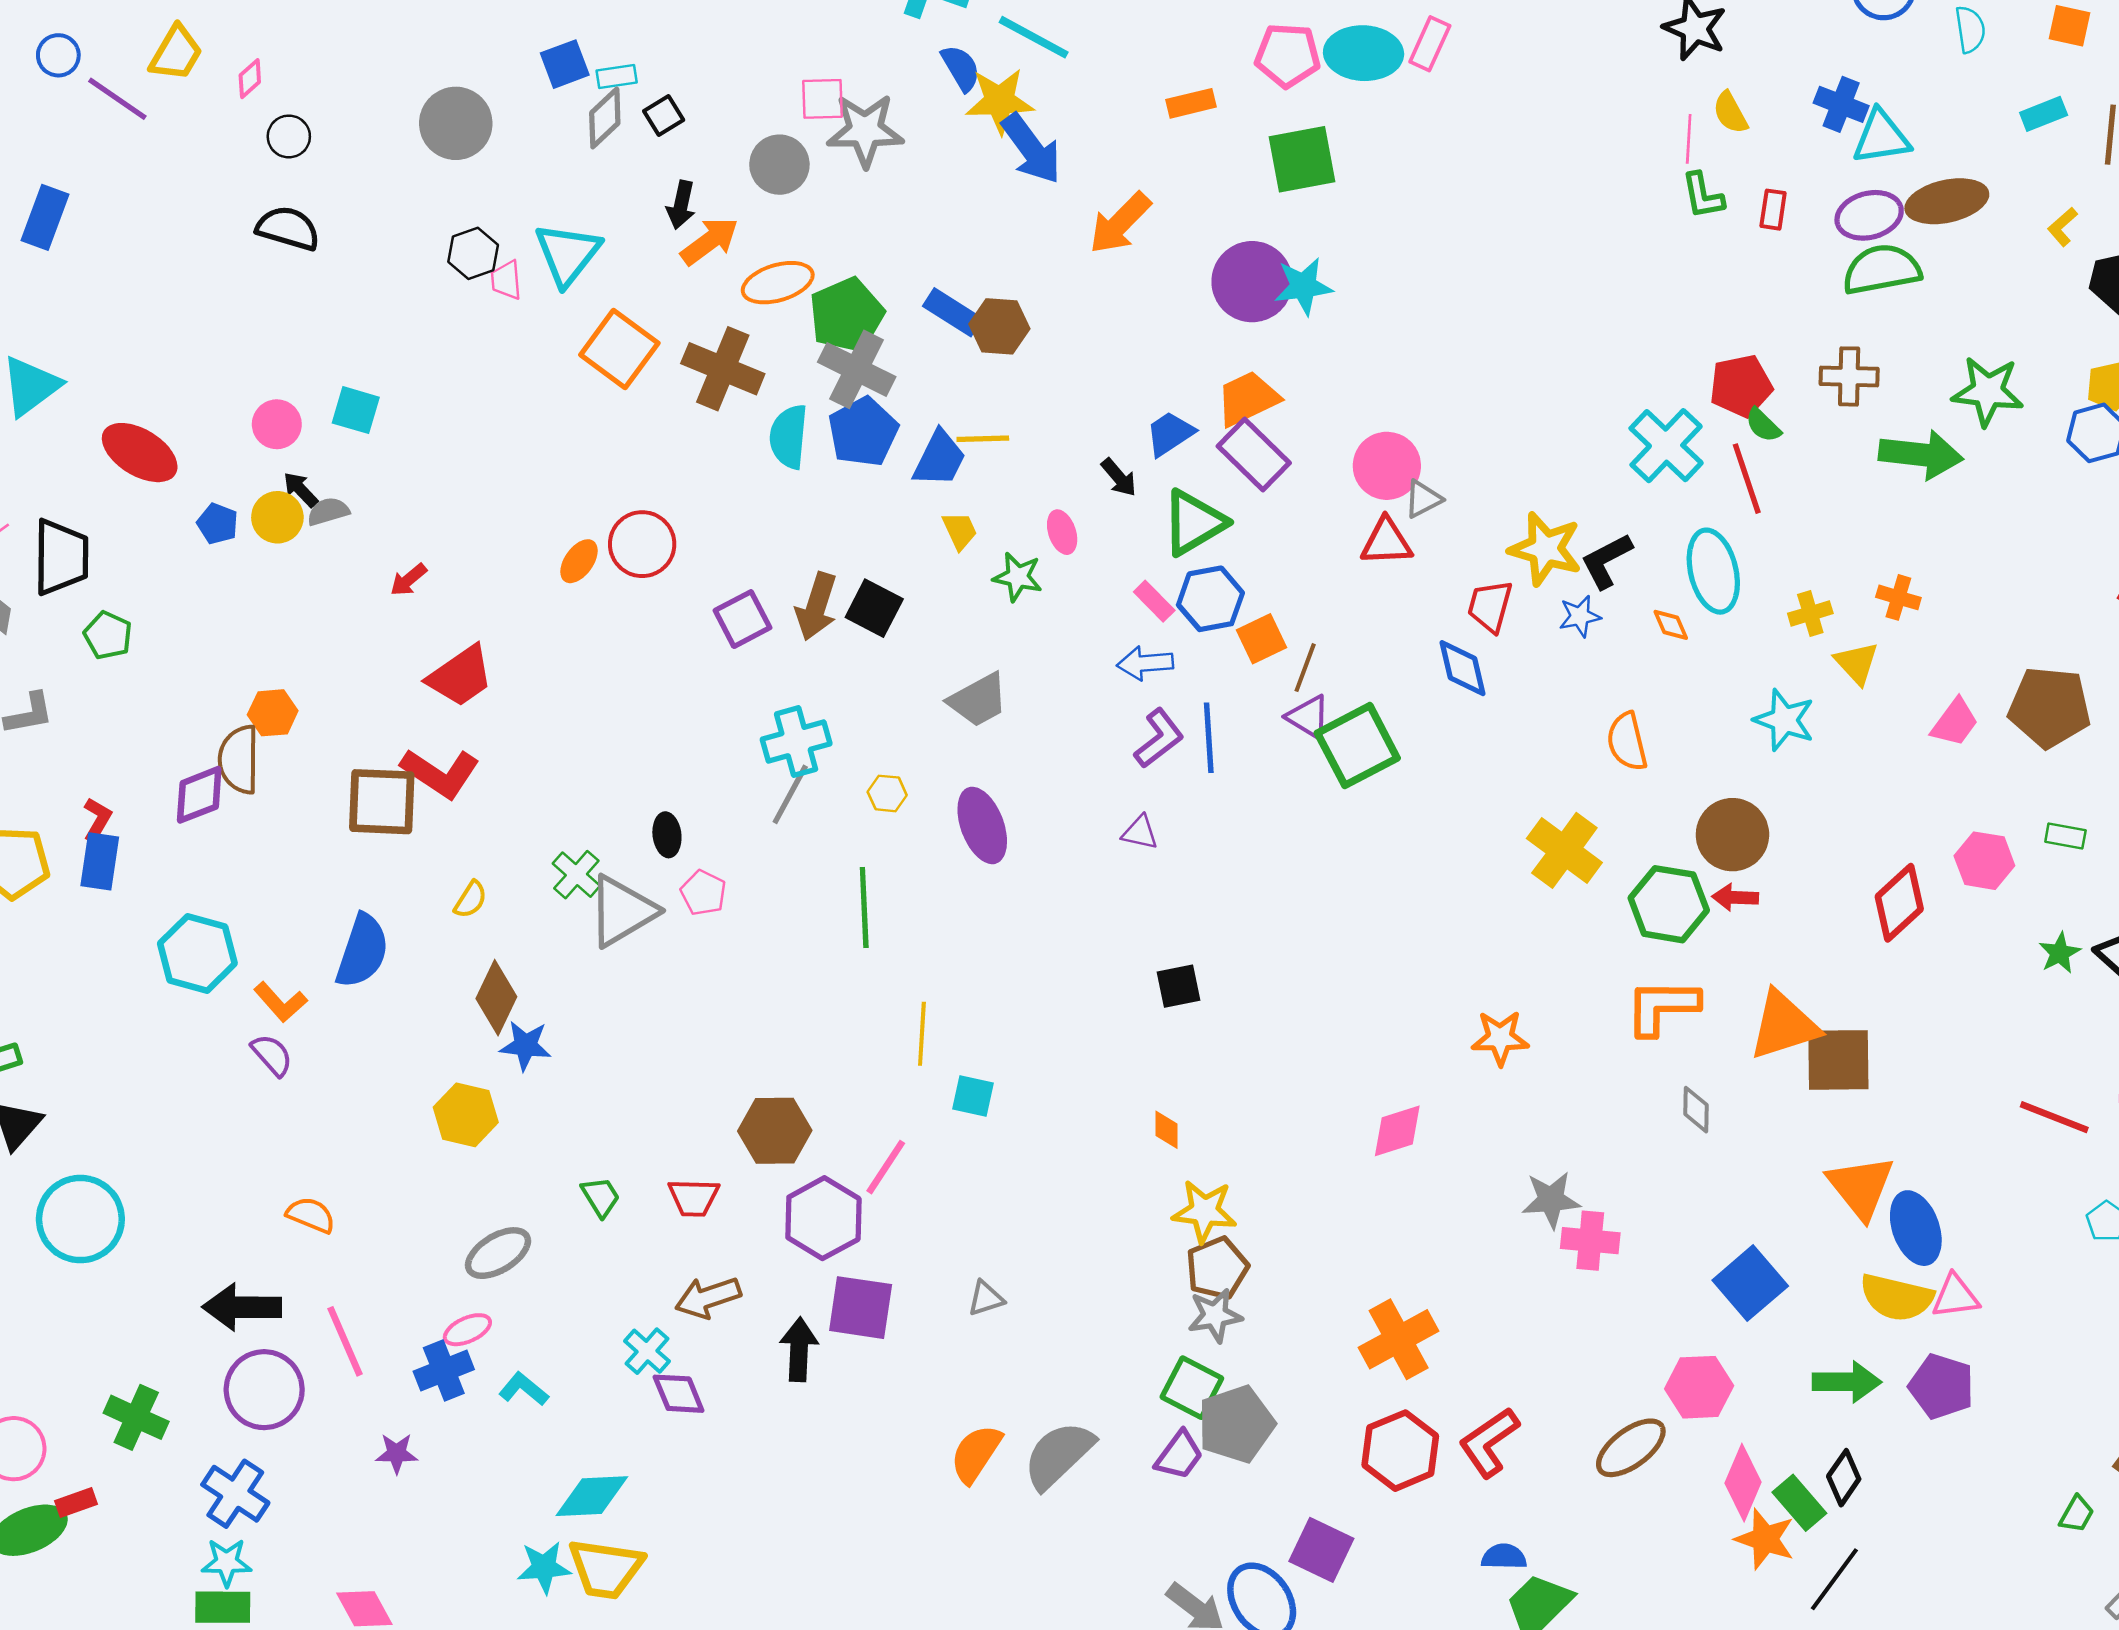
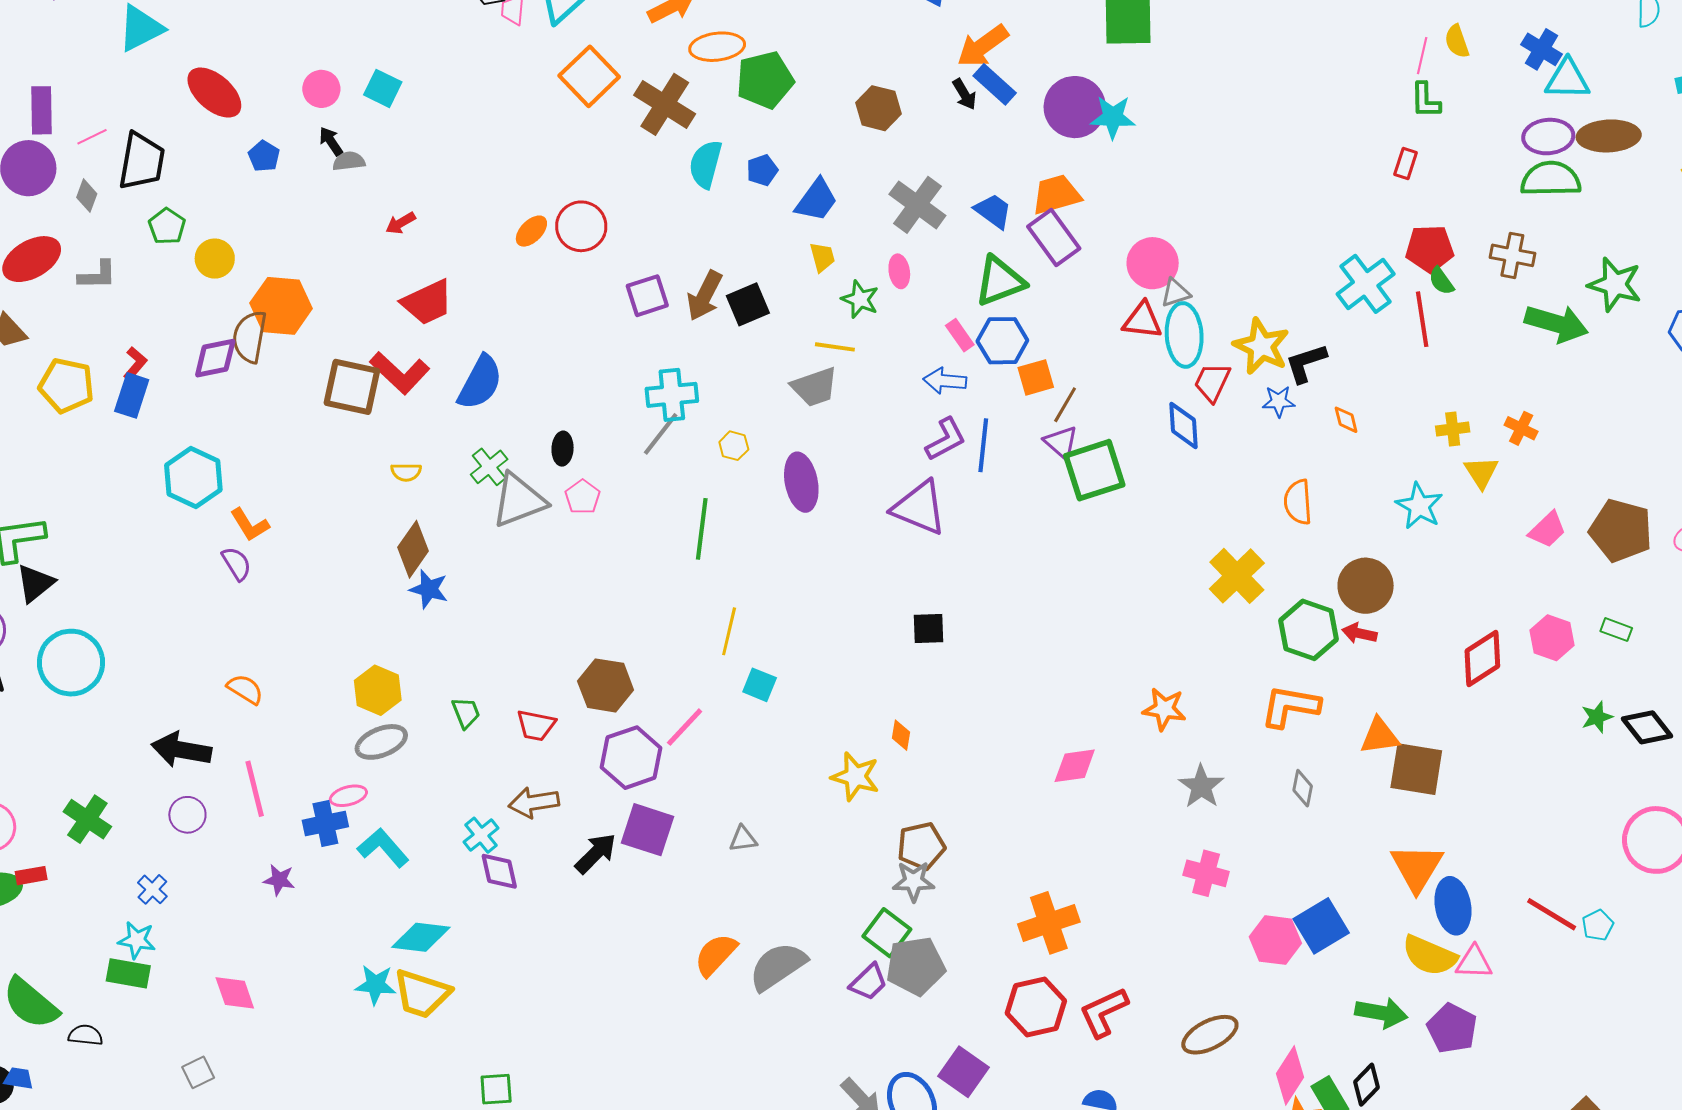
red rectangle: (1773, 210) -> (1406, 164), moved
blue rectangle: (953, 312) -> (995, 84), moved
gray cross: (857, 369) -> (917, 205), moved
blue pentagon: (863, 432) -> (762, 170), size x0.6
blue trapezoid: (1170, 434) -> (993, 211), turned 60
yellow line: (983, 439) -> (835, 347), moved
black arrow: (1119, 477) -> (964, 94), moved
yellow circle: (277, 517) -> (215, 259), moved
cyan ellipse: (1713, 571) -> (1184, 335), moved
black square: (874, 608) -> (748, 304), turned 30
orange hexagon: (273, 713) -> (281, 306), size x1.6
purple triangle: (1140, 833) -> (919, 508), size x2.0
yellow semicircle: (471, 900) -> (406, 472), turned 48
blue semicircle: (362, 951) -> (480, 382), moved
orange triangle: (1784, 1025) -> (1380, 736), size x0.7
yellow hexagon: (466, 1115) -> (378, 690), moved
red line: (2054, 1117) -> (1552, 914), moved
gray star: (1551, 1200) -> (1201, 786), moved, turned 30
yellow star: (1204, 1211) -> (855, 777), moved
black arrow: (799, 1349) -> (596, 853), turned 33
pink hexagon: (1699, 1387) -> (1275, 940), moved
cyan L-shape: (524, 1389) -> (383, 848), size x1.4
purple circle: (264, 1390) -> (187, 815), size x0.6
blue cross: (235, 1494) -> (152, 889), size x0.6

